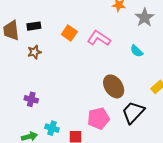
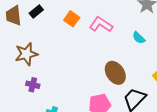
black rectangle: (34, 26) -> (36, 11), turned -32
brown star: (34, 52) -> (26, 54), moved, size x1.6

